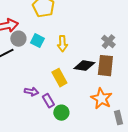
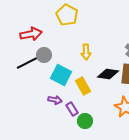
gray circle: (18, 39) -> (44, 55), moved
cyan square: (37, 41) -> (61, 75), moved, size x1.5

